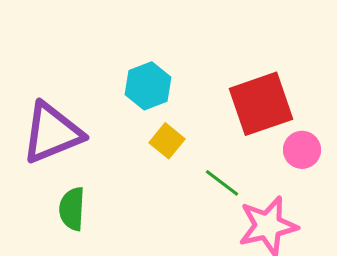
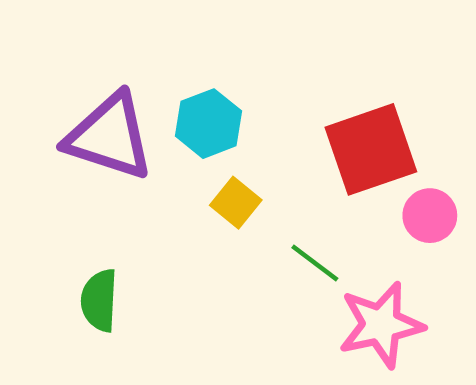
purple triangle: (52, 133) -> (109, 137), moved, turned 40

